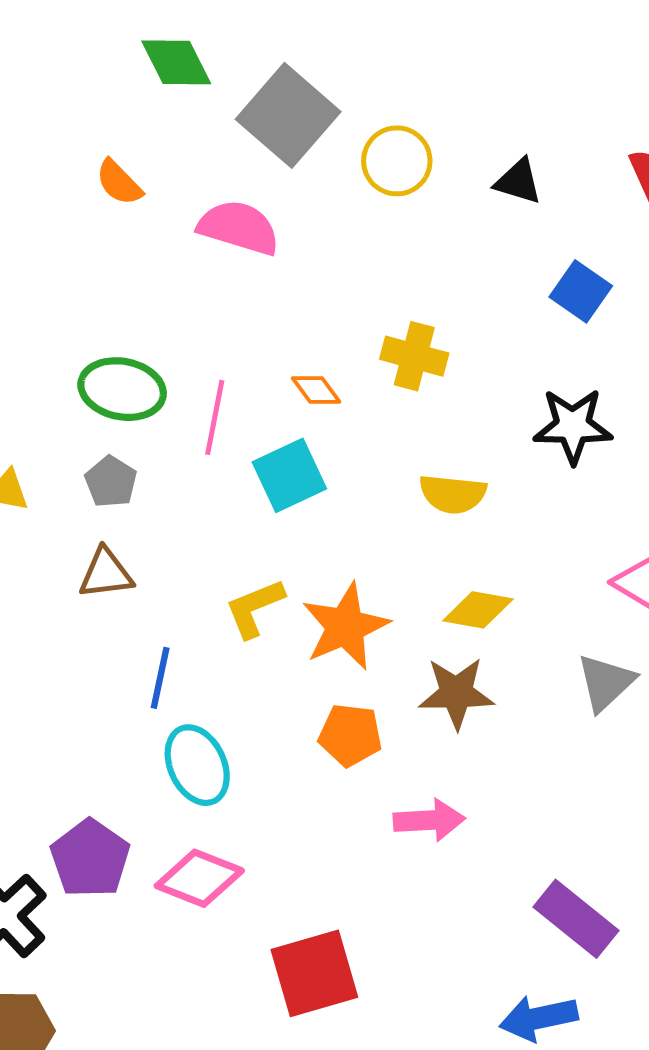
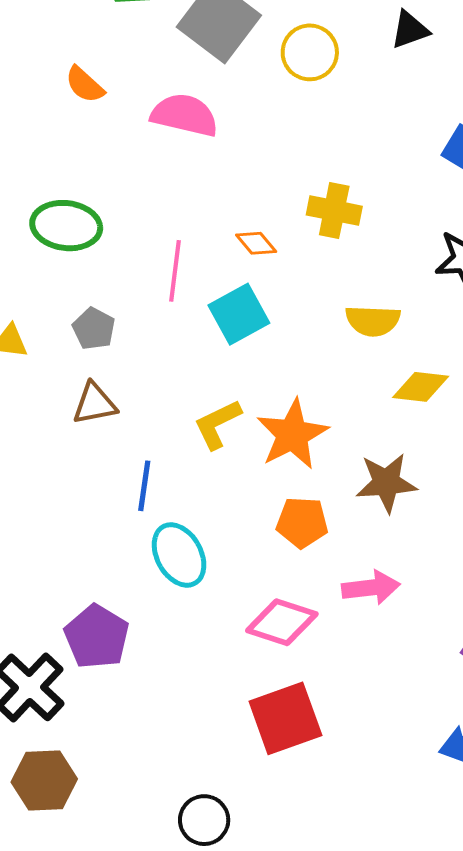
black triangle: (518, 181) -> (410, 30), moved, turned -33
green ellipse: (122, 389) -> (66, 226), moved
yellow diamond: (478, 610) -> (421, 387), moved
pink diamond: (199, 878) -> (282, 622), moved

